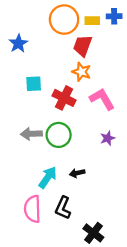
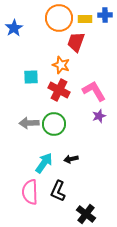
blue star: (18, 43) -> (14, 28), moved
orange star: (81, 72) -> (61, 65), moved
purple star: (108, 138) -> (99, 116), moved

